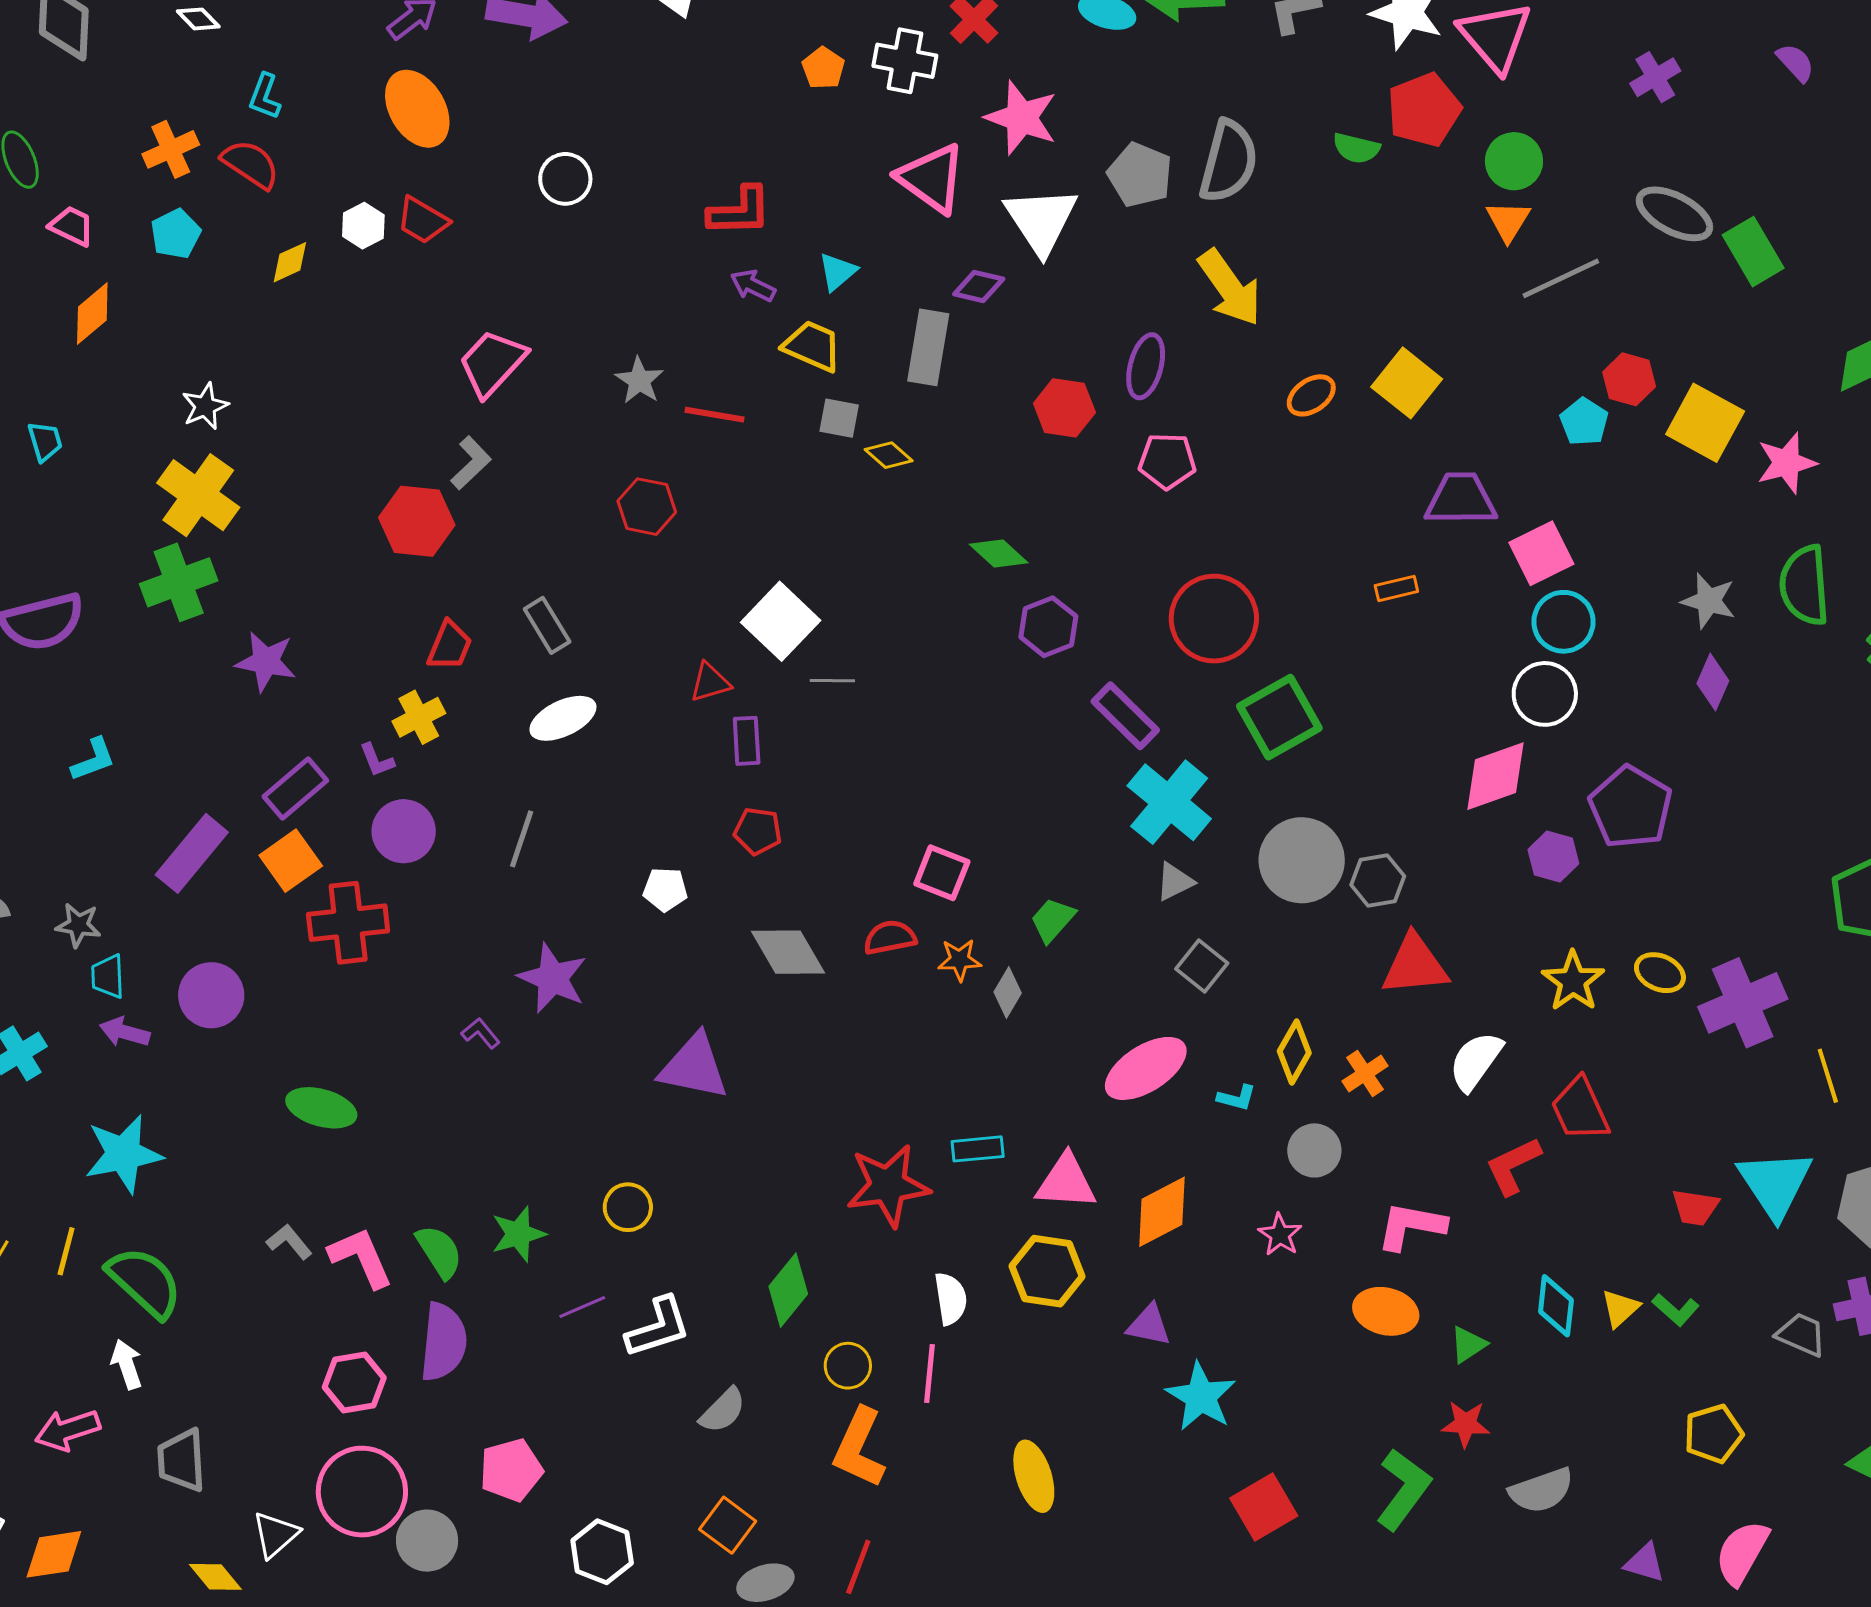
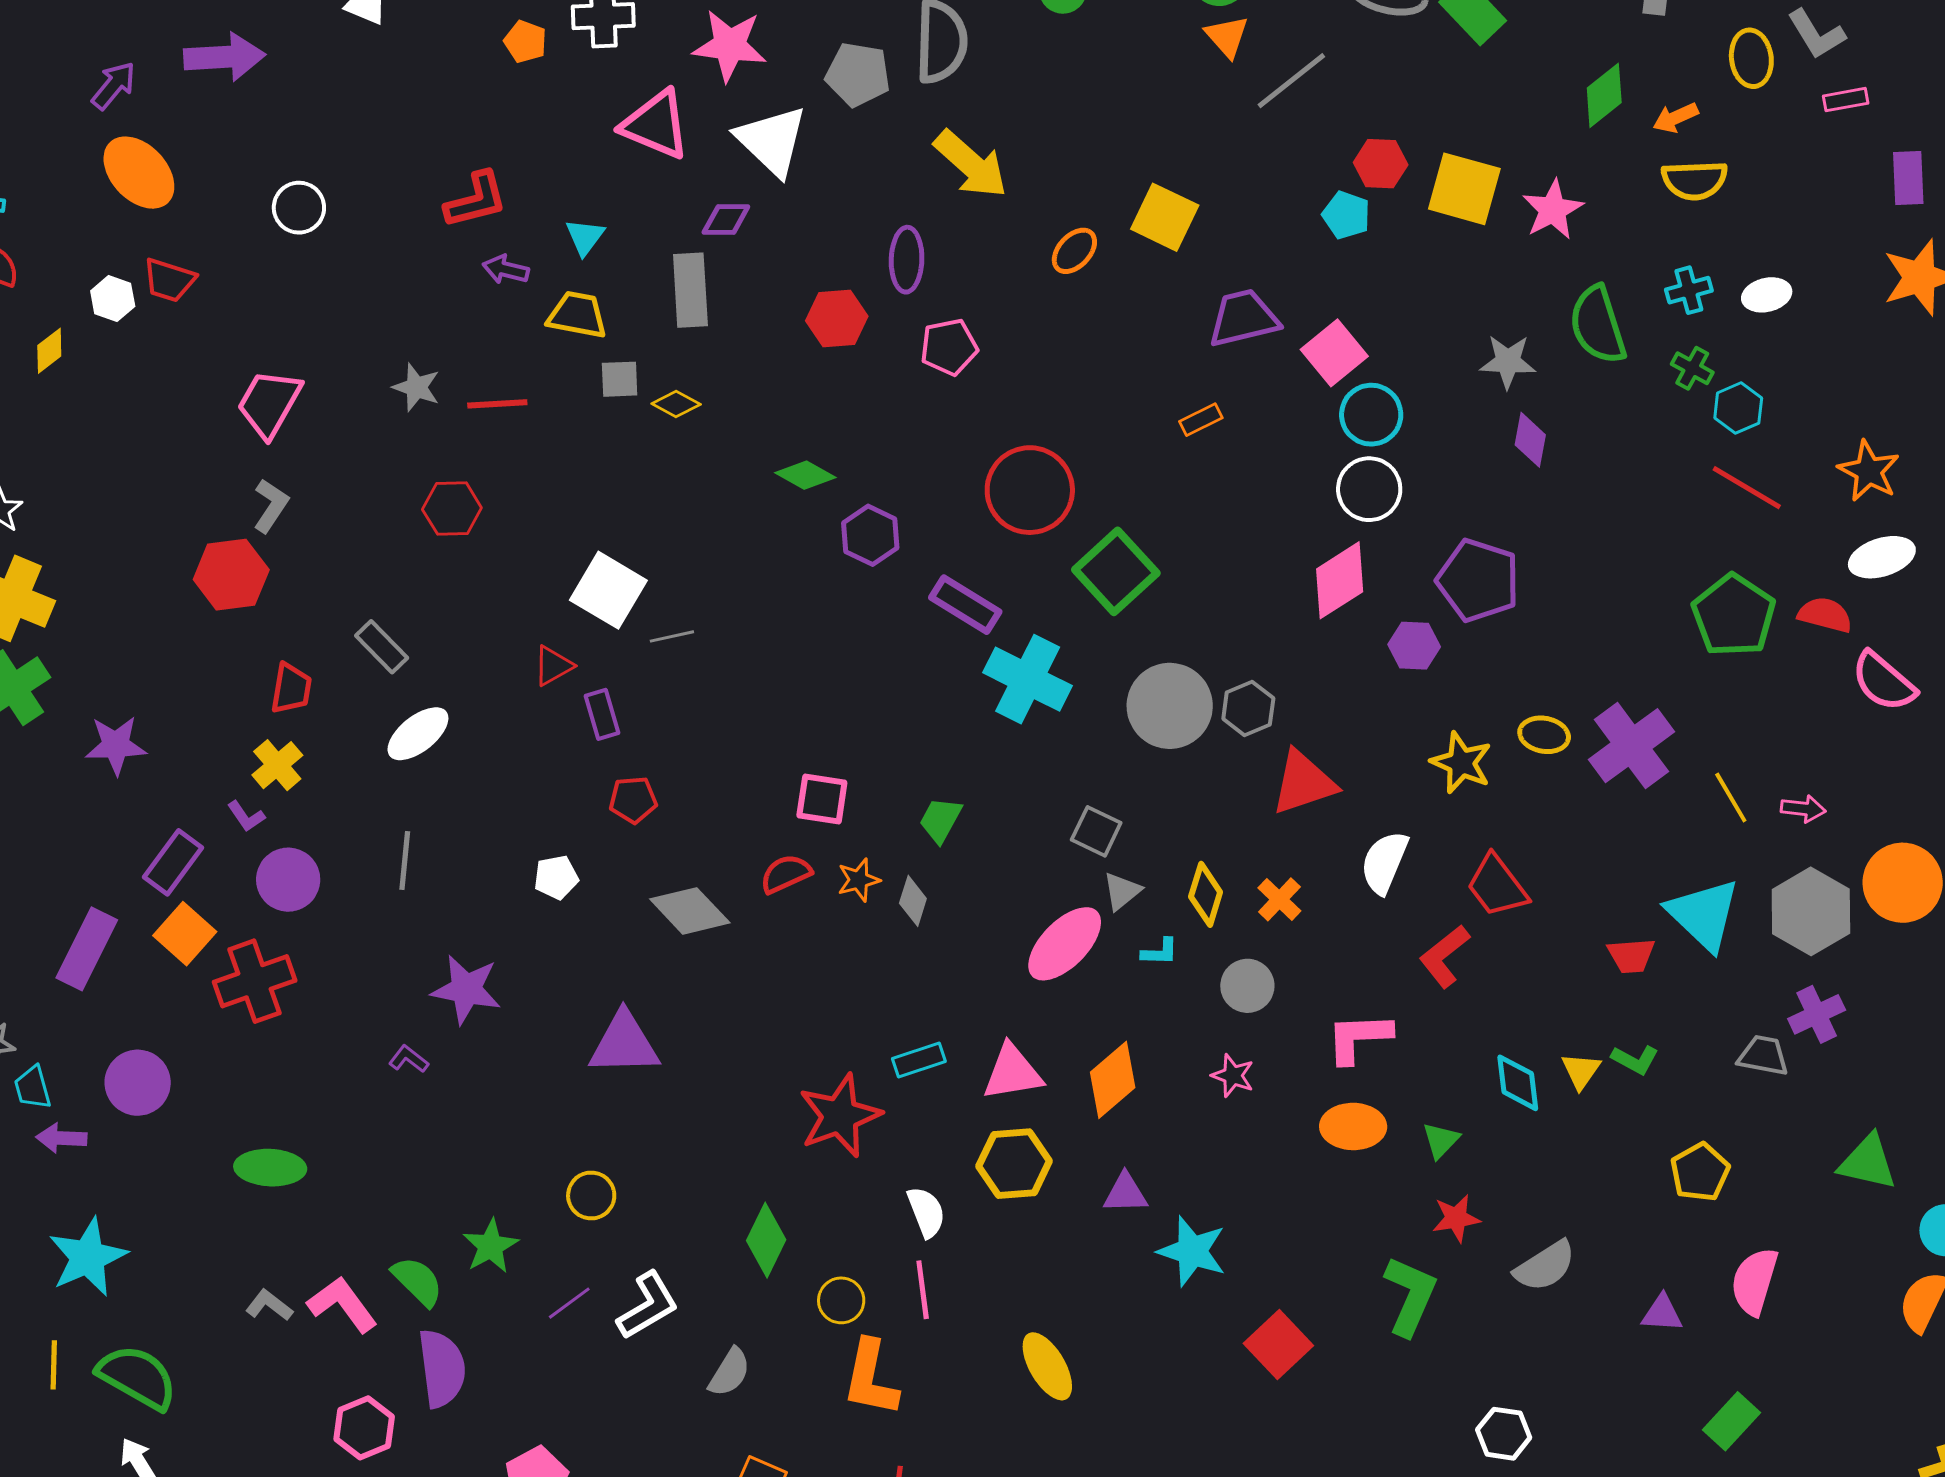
gray triangle: (1175, 882) -> (1122, 891), moved

